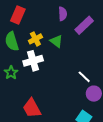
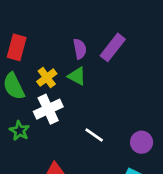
purple semicircle: (63, 14) -> (80, 49), moved
white line: (84, 77) -> (94, 135), moved

